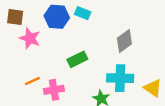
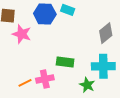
green rectangle: (77, 59) -> (65, 62), moved, turned 36
orange line: (32, 81) -> (25, 83), moved

